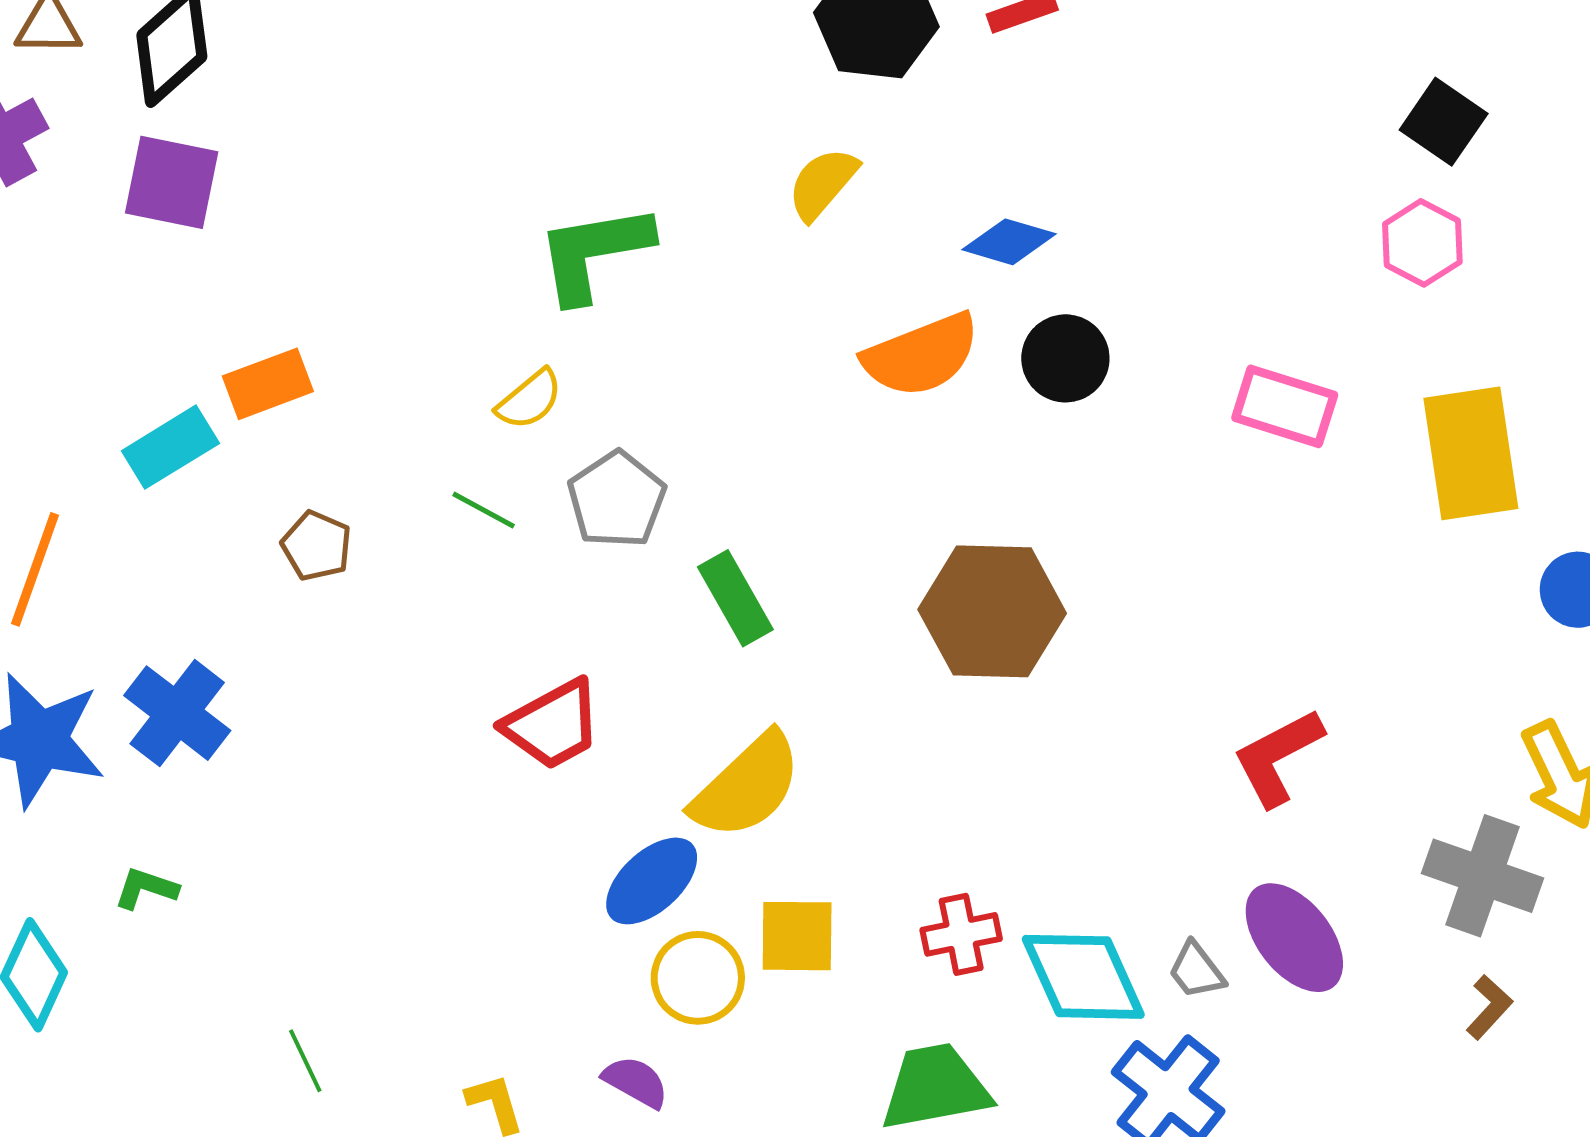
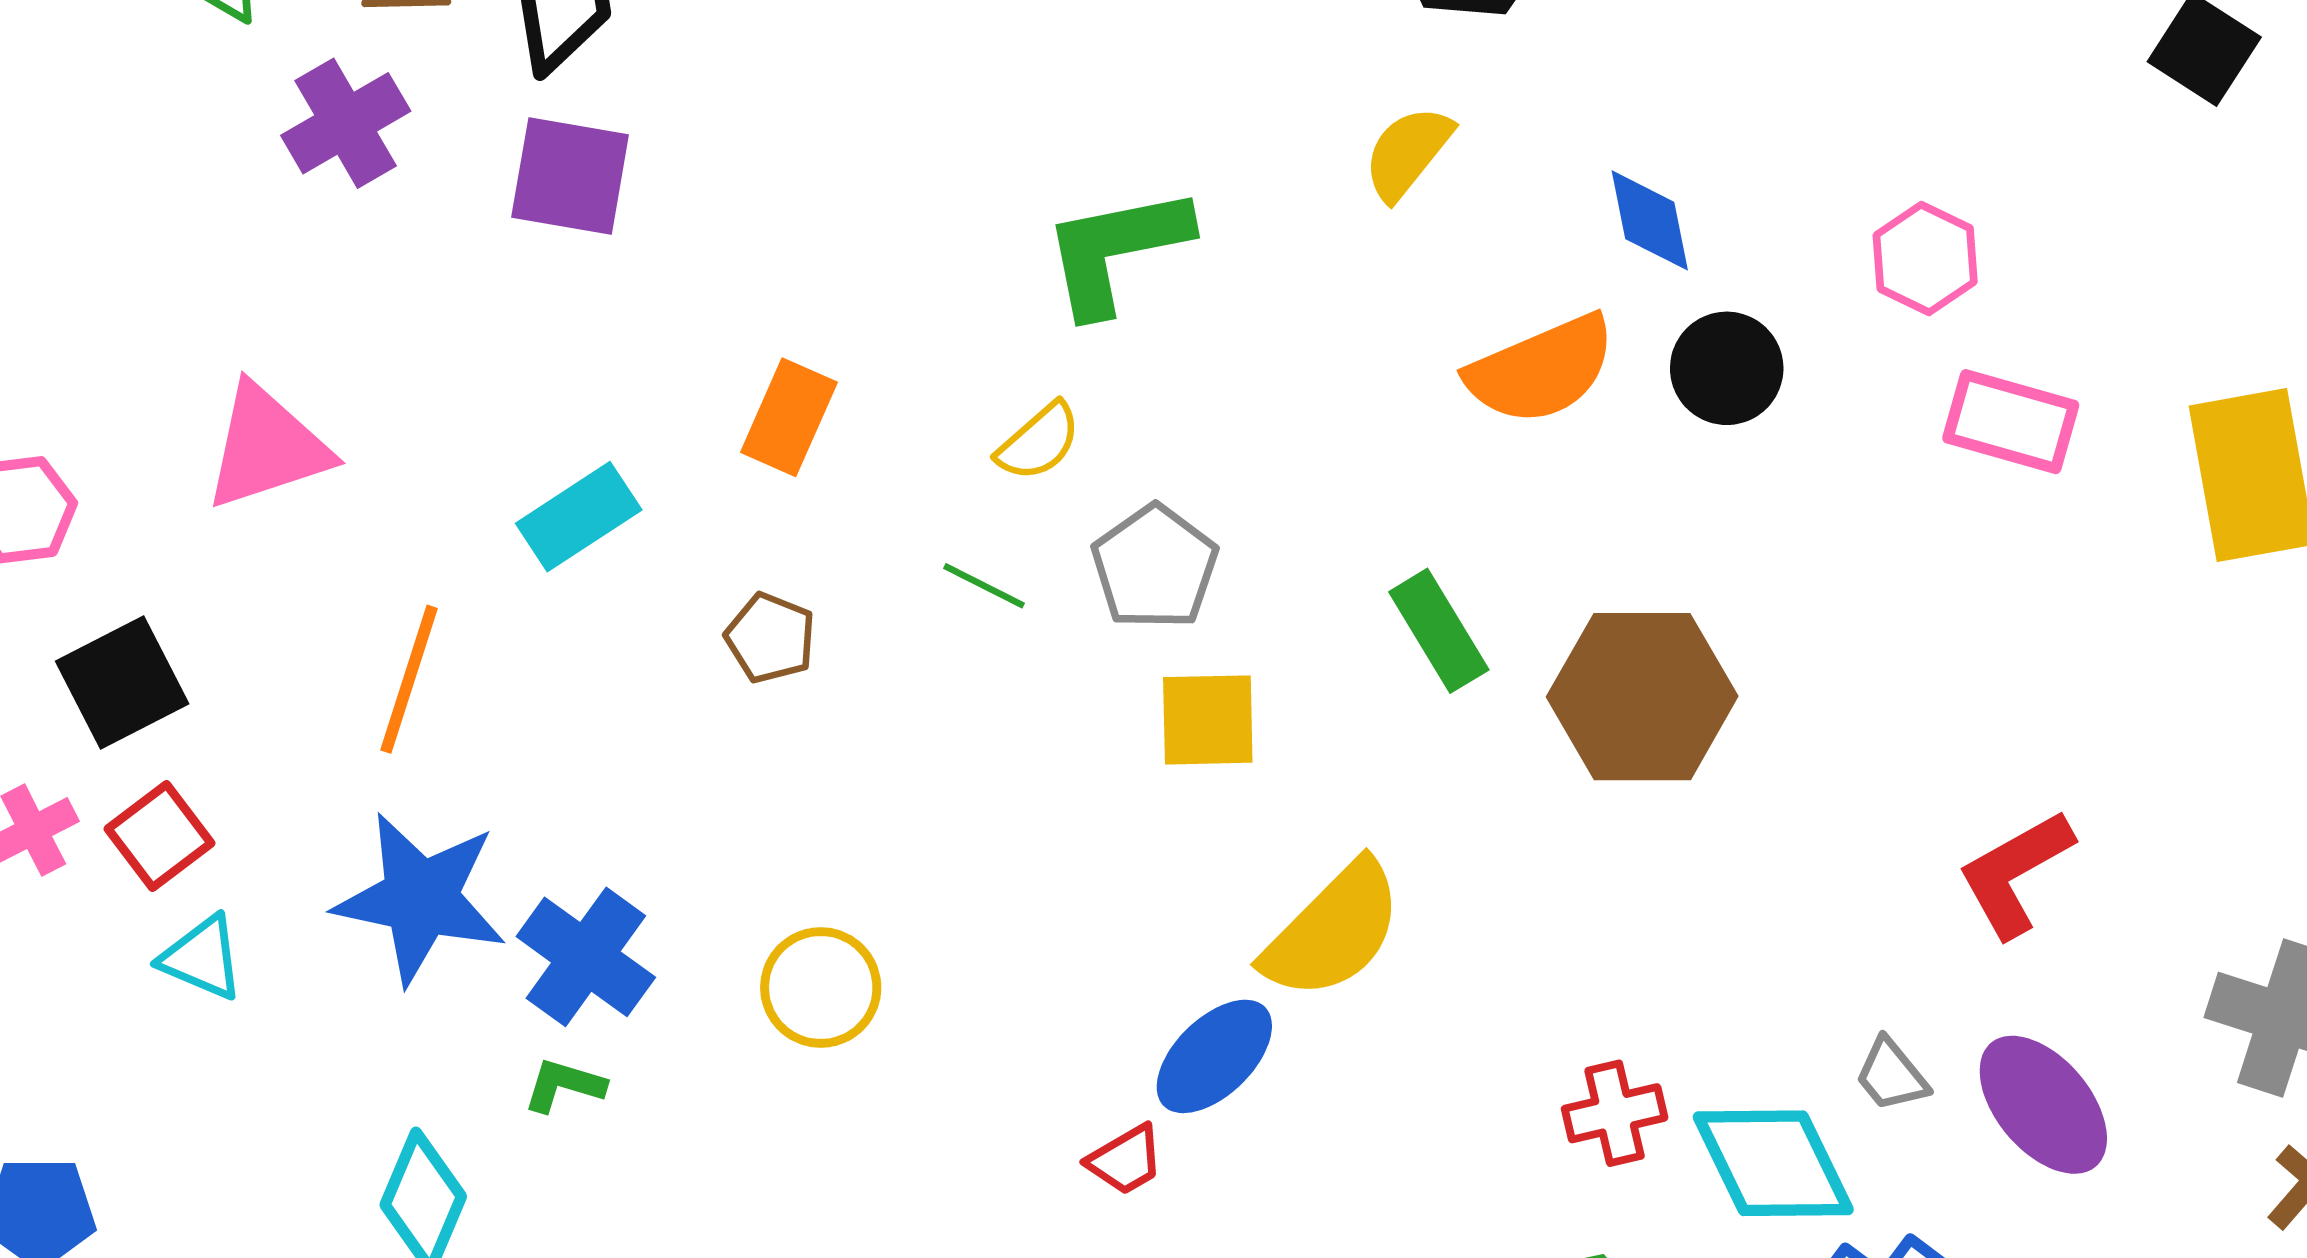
blue diamond: (1009, 242) -> (1650, 220), turned 64
pink hexagon: (1422, 243) -> (1925, 258), moved
orange rectangle: (268, 384) -> (789, 417), moved, turned -44
green rectangle: (735, 598) -> (1439, 631), moved
blue cross: (177, 713) -> (586, 957), moved
red trapezoid: (553, 725) -> (1125, 1160), moved, size x0.6
yellow square: (797, 936) -> (1208, 720), moved
gray trapezoid: (1196, 970) -> (1891, 1075), moved
yellow circle: (698, 978) -> (821, 987), moved

